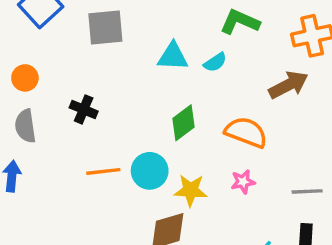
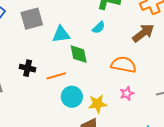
cyan triangle: (173, 56) -> (61, 34), moved
green diamond: (184, 123) -> (79, 54), moved, turned -55
orange line: (103, 171) -> (56, 76), moved

